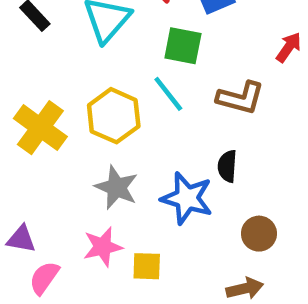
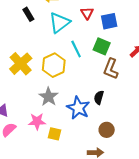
green square: (183, 46) -> (102, 46), moved
cyan line: (168, 94) -> (76, 49), moved
brown L-shape: (240, 98) -> (111, 69), turned 85

